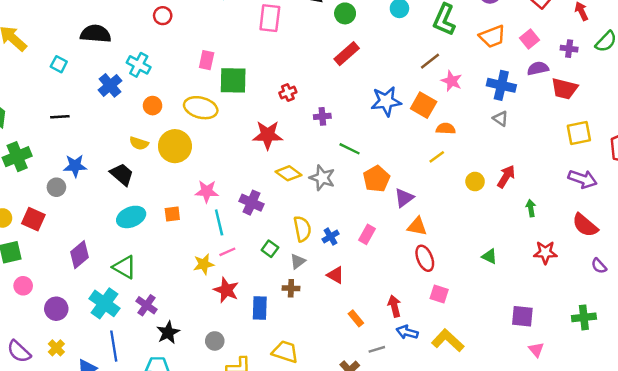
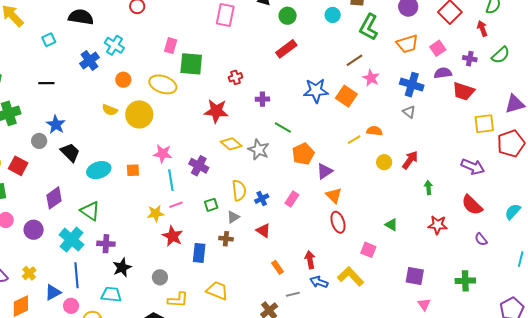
cyan square: (59, 64) -> (49, 40), turned 32
orange semicircle: (446, 129) -> (374, 131), moved
yellow square: (579, 133) -> (484, 124), moved
blue star: (75, 166) -> (56, 124), turned 30
black trapezoid: (122, 174) -> (70, 152), moved
orange triangle: (417, 226) -> (334, 195), turned 30
green square: (270, 249) -> (211, 205), turned 32
pink square: (439, 294) -> (368, 250), moved
purple cross: (146, 305) -> (106, 244), turned -36
purple circle: (56, 309) -> (34, 230), moved
yellow L-shape: (448, 340) -> (351, 276), moved

